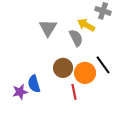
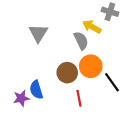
gray triangle: (48, 28) -> (38, 33), moved
black line: (103, 65) -> (112, 82), moved
orange circle: (85, 73) -> (91, 66), moved

